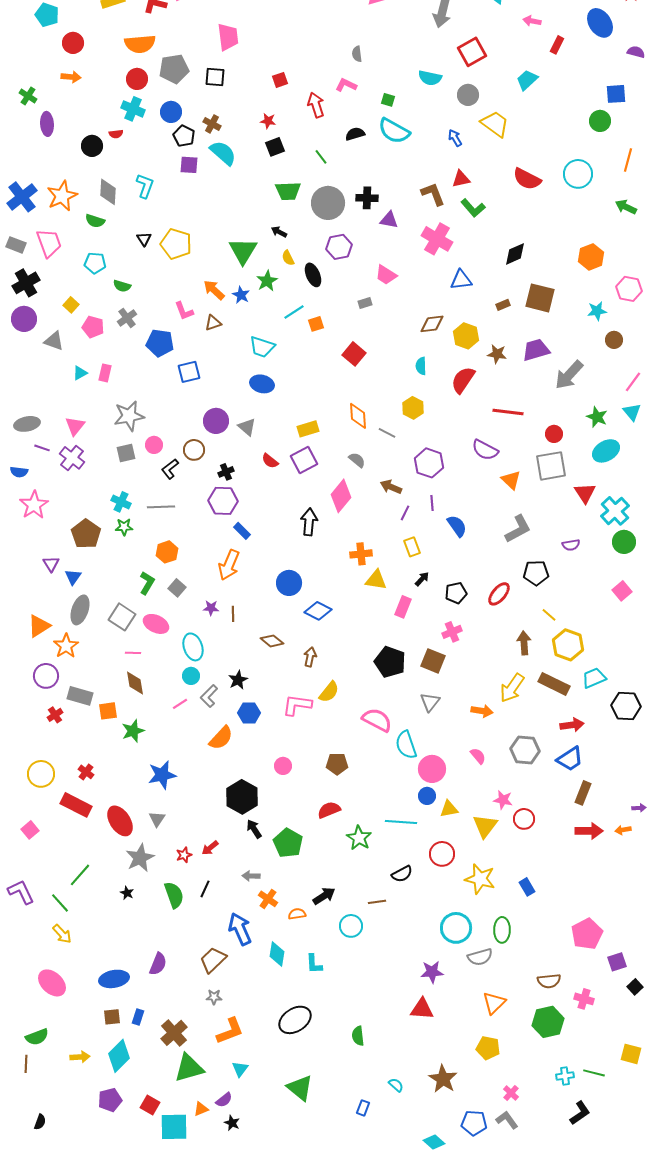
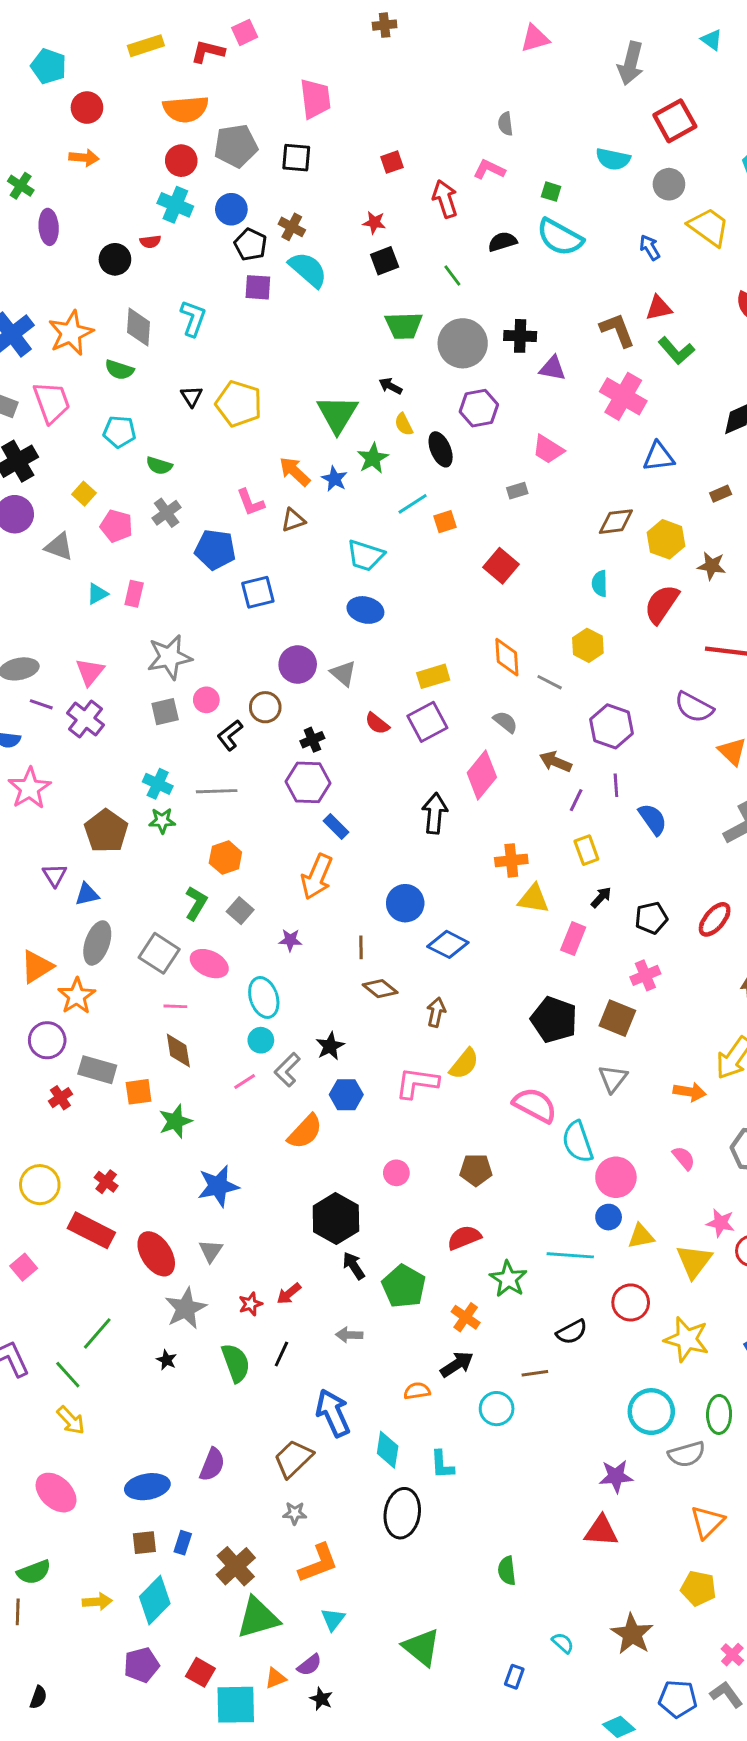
blue triangle: (73, 577) -> (87, 894), turned 42
brown line: (233, 614) -> (361, 947), moved
orange cross: (268, 899) -> (466, 1317), moved
black ellipse: (295, 1020) -> (402, 1513), moved, turned -48

